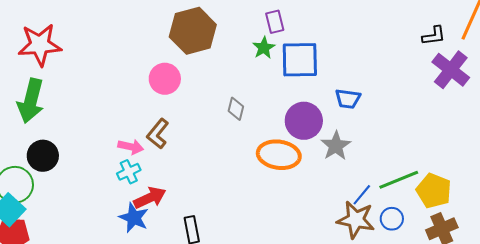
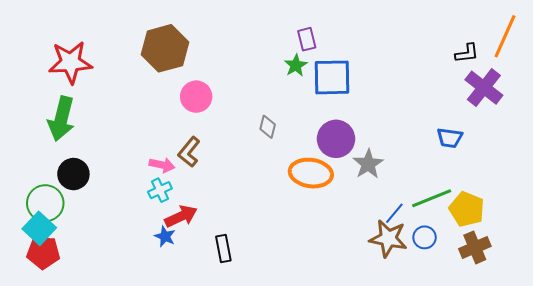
brown hexagon: (193, 31) -> (165, 48), moved
blue trapezoid: (348, 99) -> (450, 138), moved
blue star: (134, 218) -> (165, 236), size x0.7

